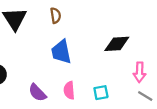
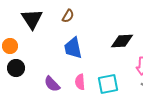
brown semicircle: (56, 15) -> (68, 16), turned 40
cyan square: (101, 93) -> (108, 84), size x1.5

